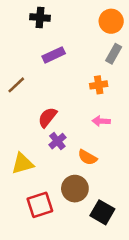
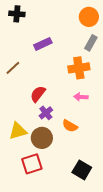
black cross: (40, 17) -> (17, 14), moved
orange cross: (99, 85) -> (79, 68), size x1.5
brown circle: (75, 189) -> (42, 138), moved

